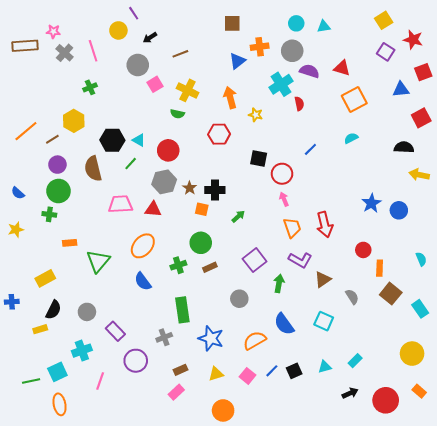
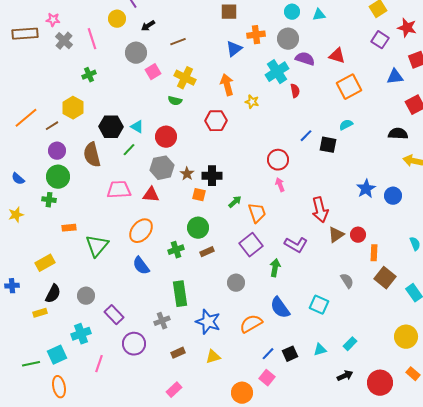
black square: (259, 158) -> (328, 145), moved
orange trapezoid: (292, 228) -> (257, 213), moved
brown triangle: (323, 279) -> (336, 235), moved
pink square: (247, 376) -> (267, 378), moved
pink rectangle: (176, 392) -> (174, 390), moved
orange circle: (223, 410) -> (242, 393), moved

